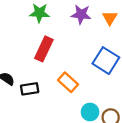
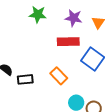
red rectangle: (44, 49) -> (68, 42), moved, turned 60

